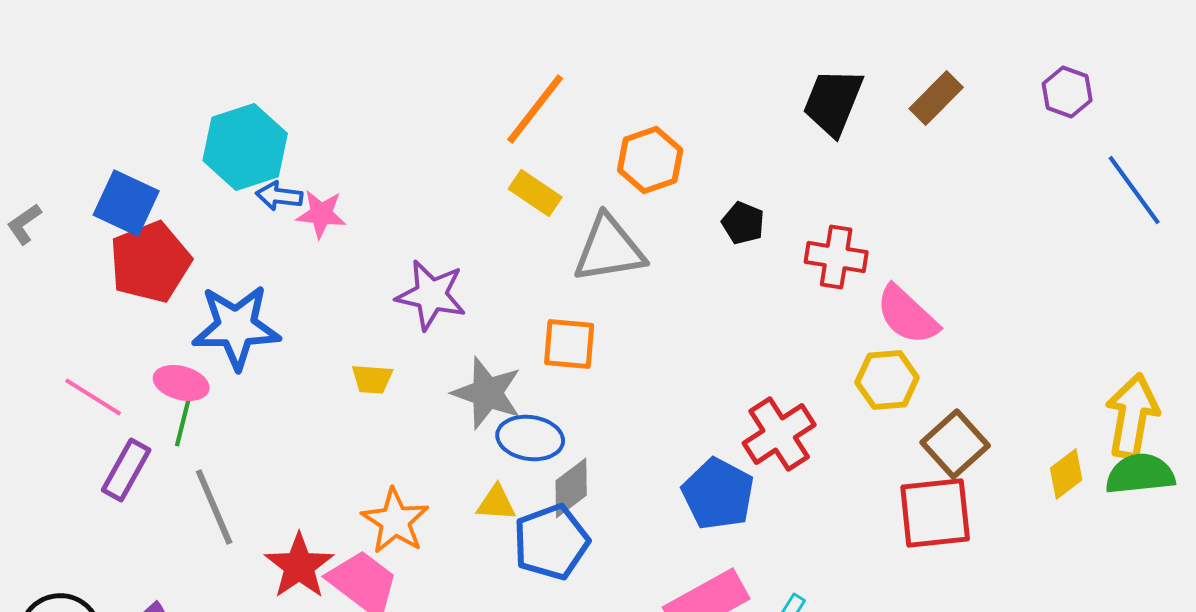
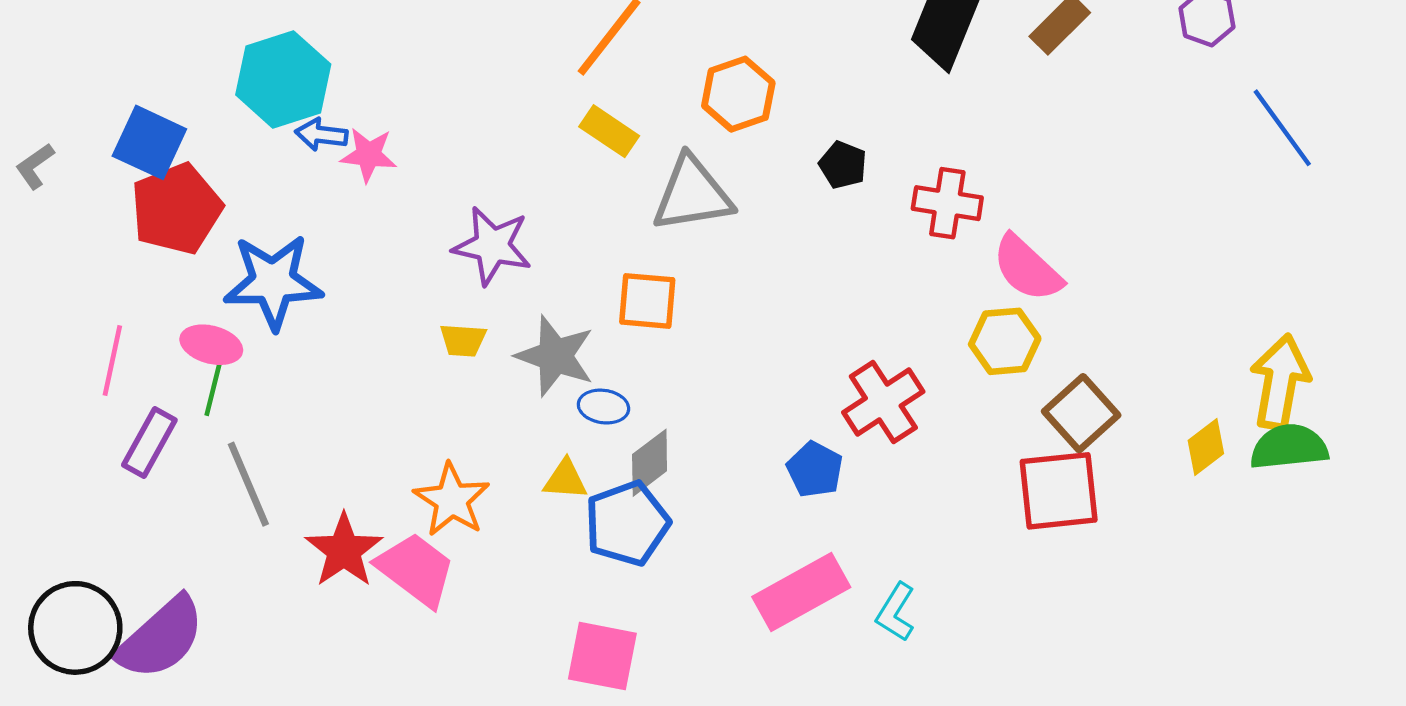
yellow trapezoid: (372, 379) -> (463, 340), moved
pink line: (93, 397) -> (112, 360), turned 70
blue ellipse: (530, 438) -> (603, 407), size x0.7
blue pentagon: (718, 494) -> (815, 469), size x0.7

